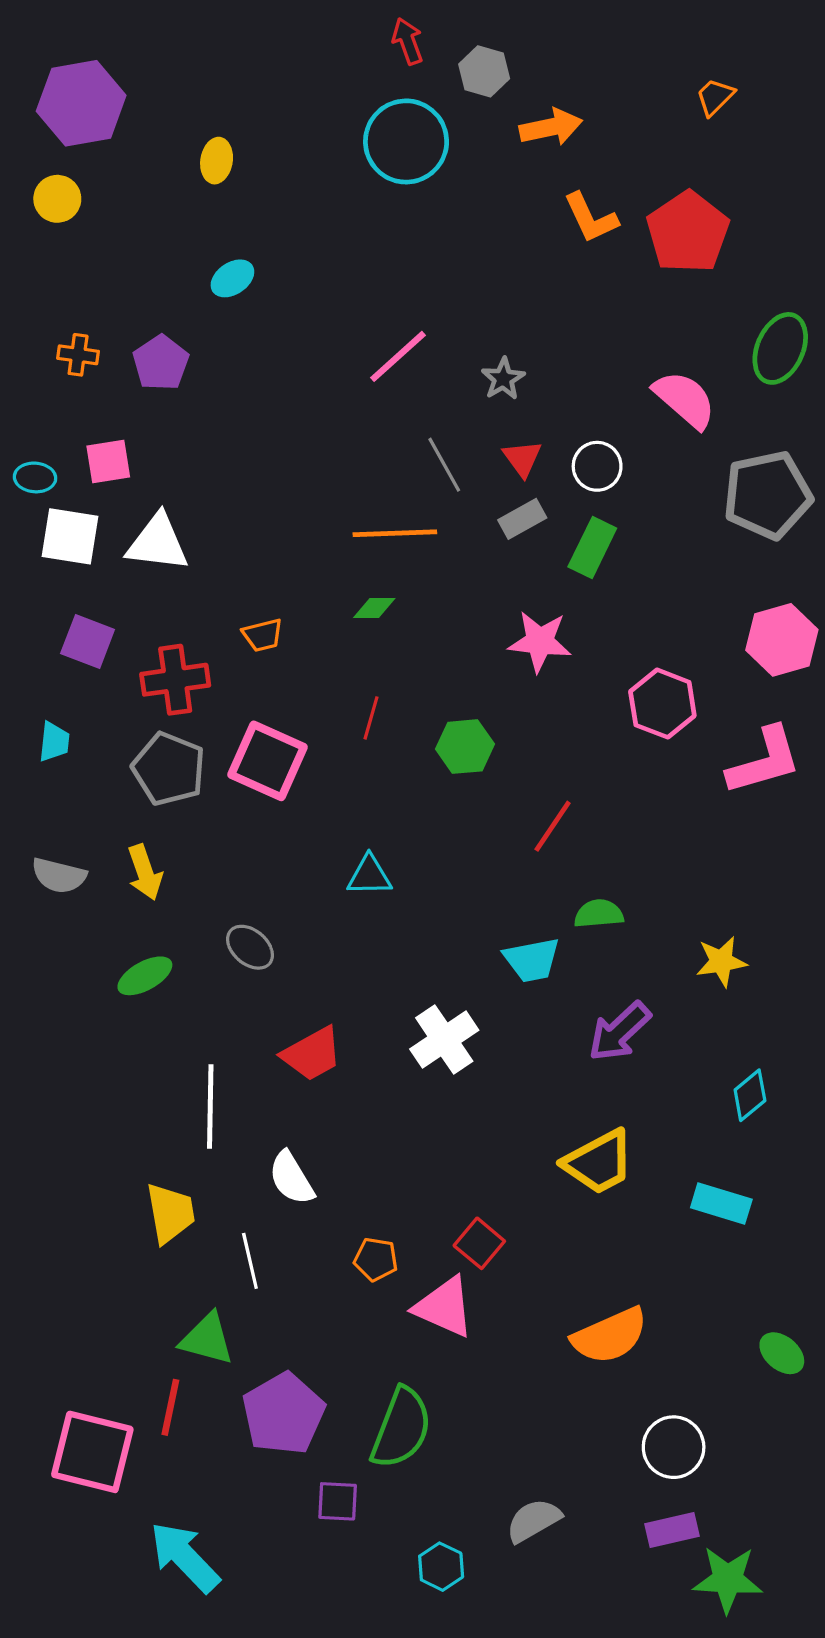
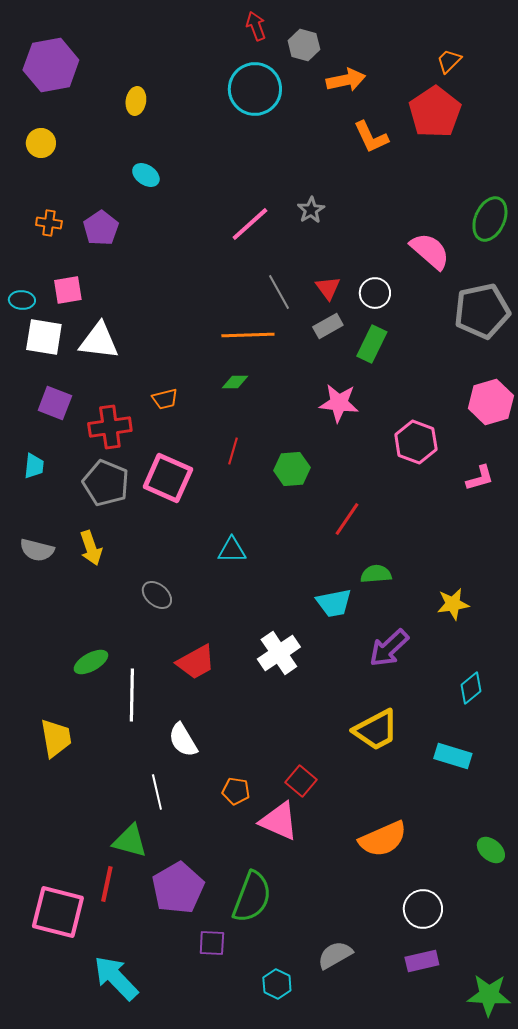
yellow circle: (57, 199) -> (41, 143), moved
red pentagon: (688, 232) -> (435, 112), moved
cyan ellipse: (232, 278) -> (146, 175), turned 68
gray star: (503, 379) -> (311, 210), moved
pink L-shape: (764, 761) -> (480, 478), size x0.6
green ellipse: (145, 976) -> (91, 662), moved
yellow trapezoid: (170, 1213) -> (56, 738), moved
green star: (728, 1579) -> (489, 995), moved

